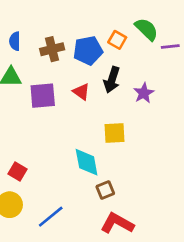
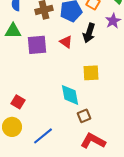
purple star: (144, 93) -> (113, 21), moved

